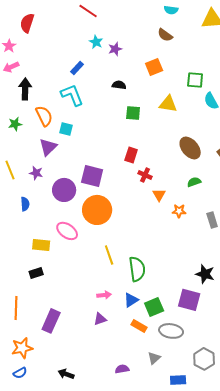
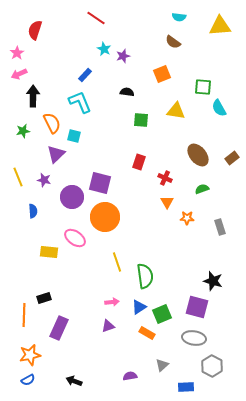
red cross: (145, 175) -> (165, 178), moved
black rectangle: (36, 273) -> (44, 298), moved
gray ellipse: (171, 331) -> (194, 338), moved

